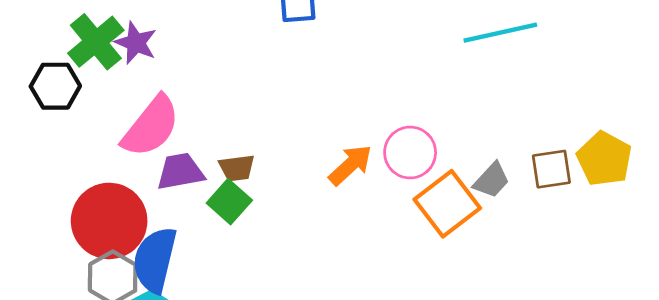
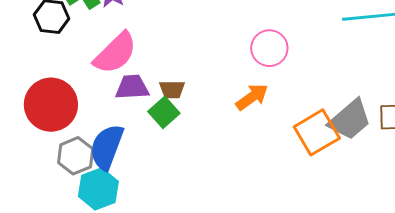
pink circle: (410, 152) -> (269, 48), moved
gray trapezoid: (492, 180) -> (350, 120), size x1.6
red circle: (109, 221) -> (51, 105), moved

